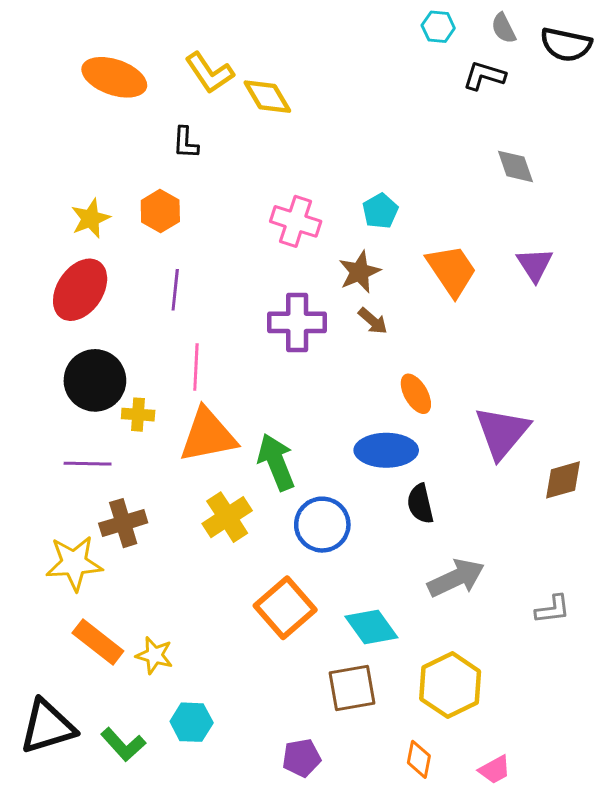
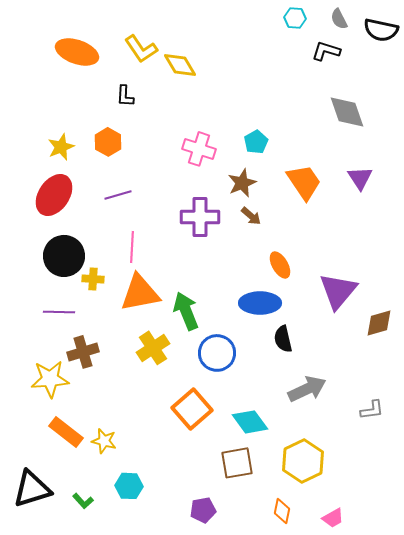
gray diamond: (515, 166) -> (347, 112), size x1.4
purple line: (175, 290) -> (118, 195), turned 68
green L-shape: (123, 744) -> (83, 501), size x0.7

